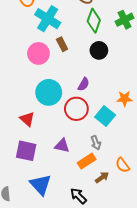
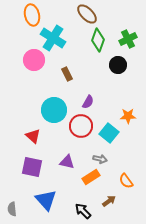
brown rectangle: (62, 44) -> (67, 74), moved
black circle: (99, 50) -> (118, 65), moved
pink circle: (38, 53) -> (34, 60), moved
gray arrow: (96, 143) -> (100, 159), turned -56
brown arrow: (102, 177) -> (109, 201), moved

